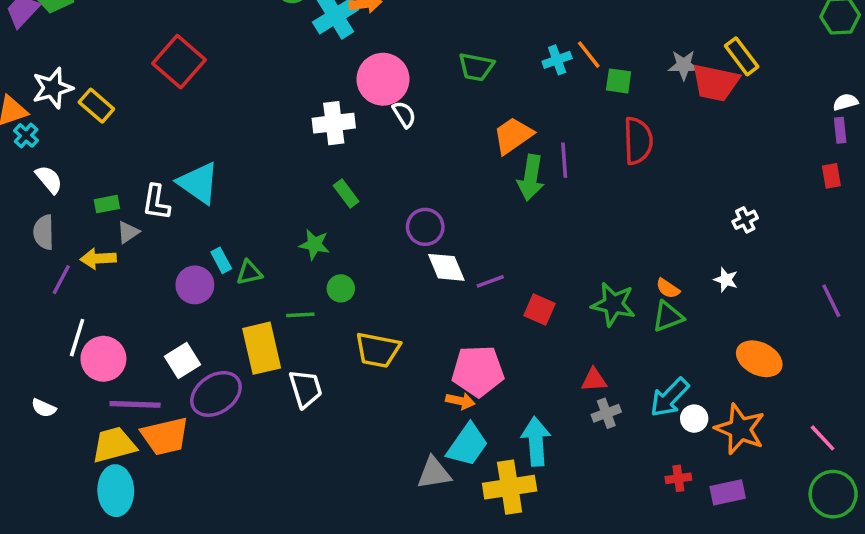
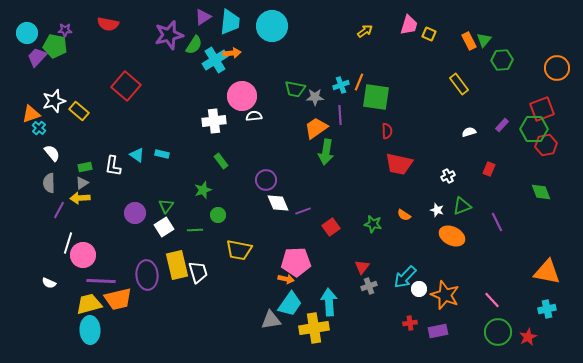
orange line: (589, 55) -> (359, 82), turned 60
yellow rectangle: (742, 56) -> (459, 84), moved
gray star: (684, 65) -> (315, 97), moved
green square: (619, 81) -> (376, 97), size x1.8
red trapezoid: (715, 83) -> (399, 164), moved
white semicircle: (845, 102) -> (469, 132), moved
white semicircle: (404, 114) -> (254, 116), turned -63
purple rectangle: (840, 130) -> (502, 125), turned 48
red semicircle: (638, 141) -> (387, 131), size x0.6
purple line: (564, 160) -> (340, 115), moved
red rectangle: (831, 176) -> (489, 169), moved, turned 32
cyan triangle: (198, 183) -> (137, 155), size x0.6
gray triangle: (128, 232) -> (82, 183), moved
green star: (314, 244) -> (203, 190), turned -30
cyan rectangle: (221, 260) -> (162, 154), moved, turned -48
green triangle: (249, 273) -> (166, 206), turned -42
green star: (613, 304) -> (373, 224), size x0.7
red square: (539, 310) -> (331, 227), turned 30
green triangle: (668, 317) -> (462, 206), moved
yellow rectangle: (262, 348) -> (177, 265), moved
orange ellipse: (759, 359) -> (452, 236), moved
white square: (183, 361) -> (164, 227), moved
red triangle: (594, 380) -> (362, 267), turned -49
purple ellipse: (216, 394) -> (147, 275), turned -60

